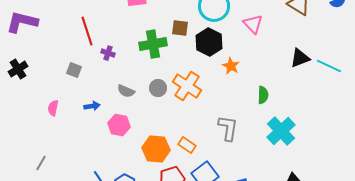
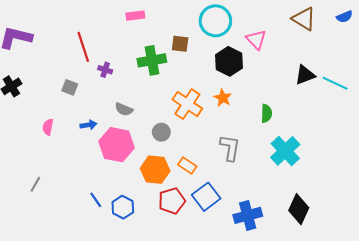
black hexagon: (209, 42) -> (229, 61), moved
orange star: (231, 66) -> (223, 98), moved
gray circle: (158, 88) -> (161, 132), moved
pink hexagon: (119, 125) -> (117, 145), size x1.5

